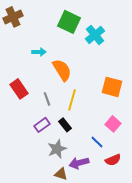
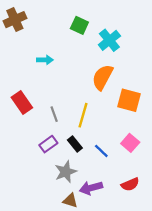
green square: (69, 22) -> (79, 25), size x0.7
orange semicircle: (62, 70) -> (103, 77), moved, turned -120
blue line: (97, 142) -> (101, 151), moved

